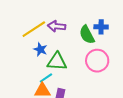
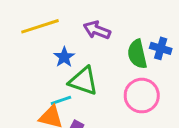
yellow line: (34, 29) -> (40, 26), moved

